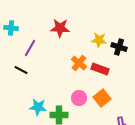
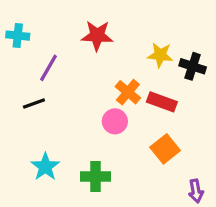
black line: (21, 70) -> (34, 104), turned -48
pink circle: (79, 98) -> (115, 121), moved
cyan star: (38, 107) -> (45, 167), moved, turned 30

